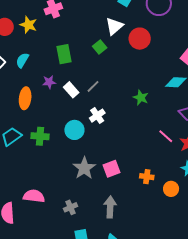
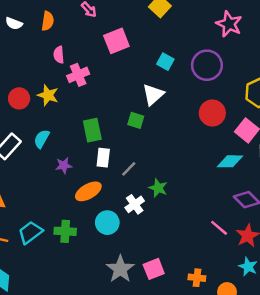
red circle: (140, 39) -> (212, 113), moved
green square: (100, 47) -> (136, 120), turned -32
purple star: (49, 82) -> (64, 166), moved
white rectangle: (71, 90) -> (103, 158), moved, turned 49
orange ellipse: (25, 98) -> (88, 191), moved, turned 55
green star: (141, 98) -> (158, 188), moved

